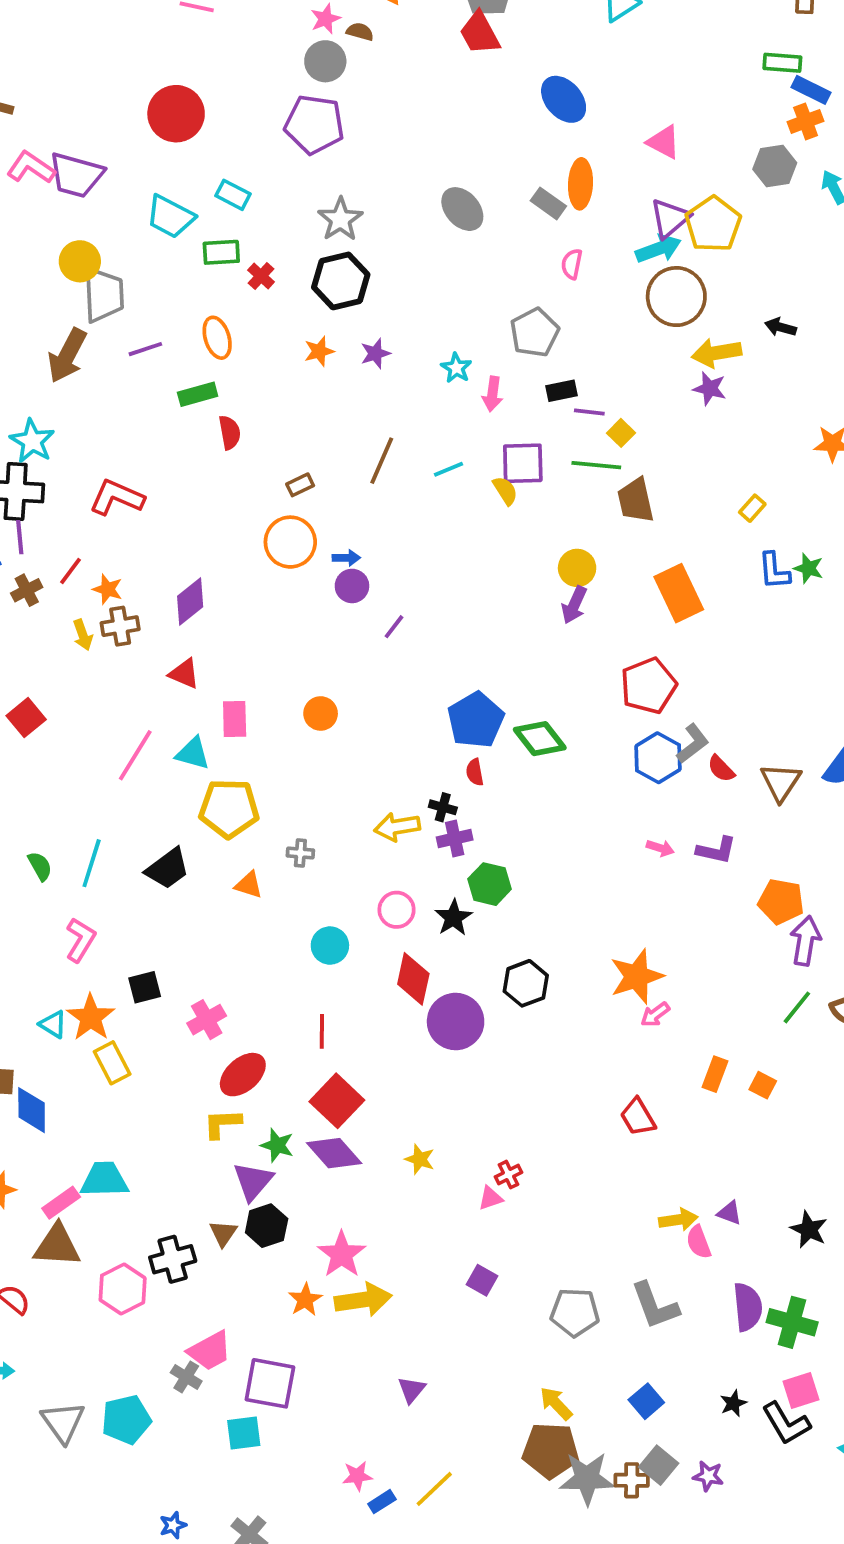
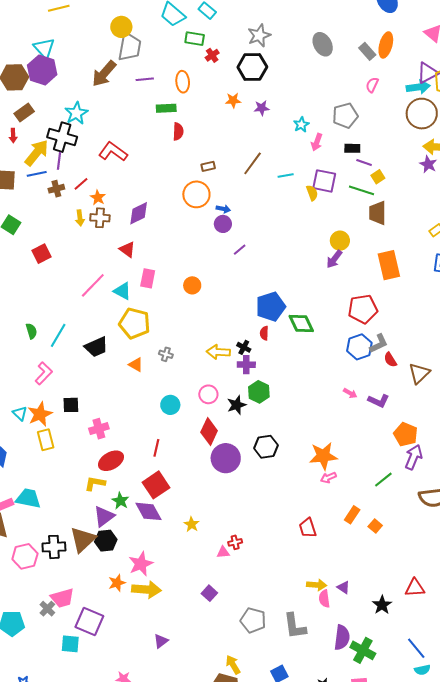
green line: (797, 1007) -> (383, 480), moved
brown triangle: (223, 1233) -> (83, 540), size x1.8

